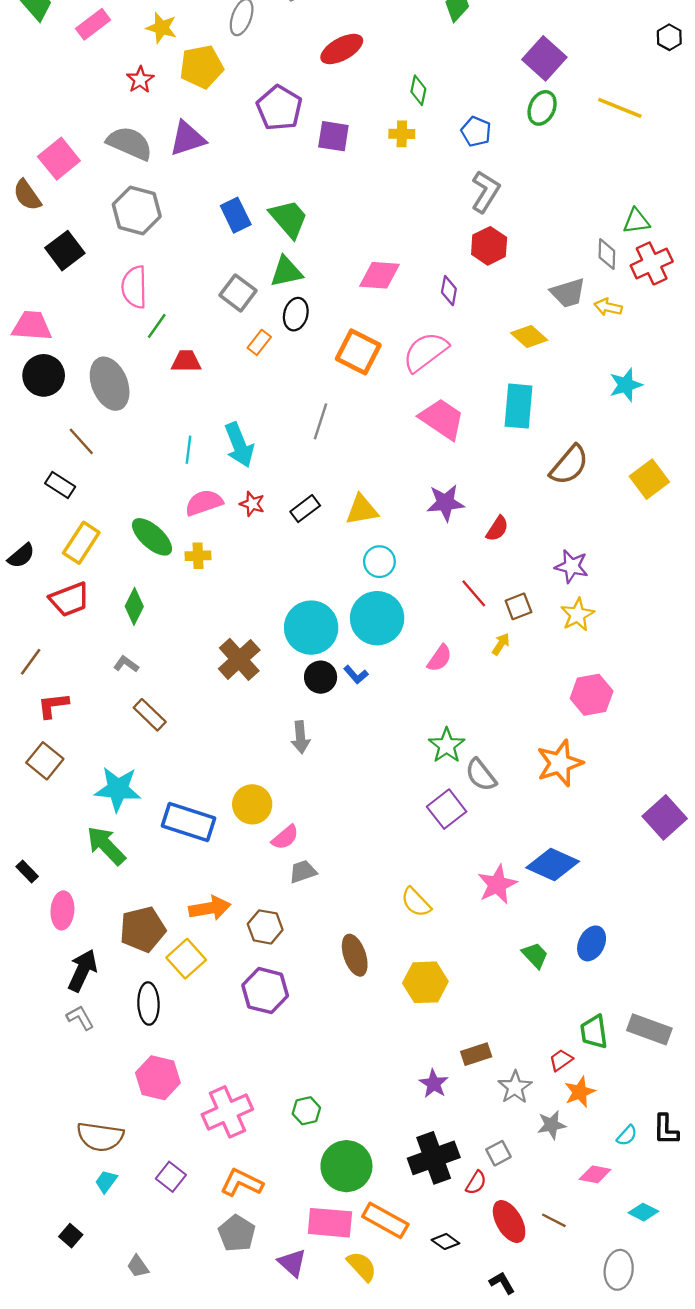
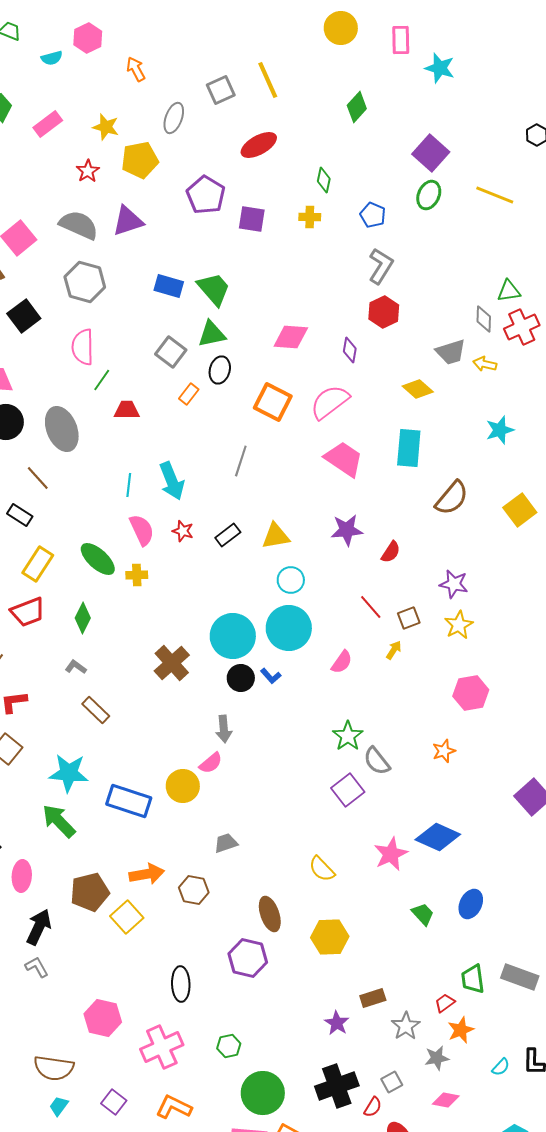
blue rectangle: (236, 215) -> (169, 286), turned -48
pink semicircle: (204, 503) -> (142, 530), turned 84
orange star: (560, 763) -> (444, 751), size x0.6
pink semicircle: (285, 837) -> (211, 763), moved
purple hexagon: (265, 991) -> (248, 958), moved
black ellipse: (148, 1004) -> (181, 984), moved
pink diamond: (595, 1174) -> (446, 1100), moved

